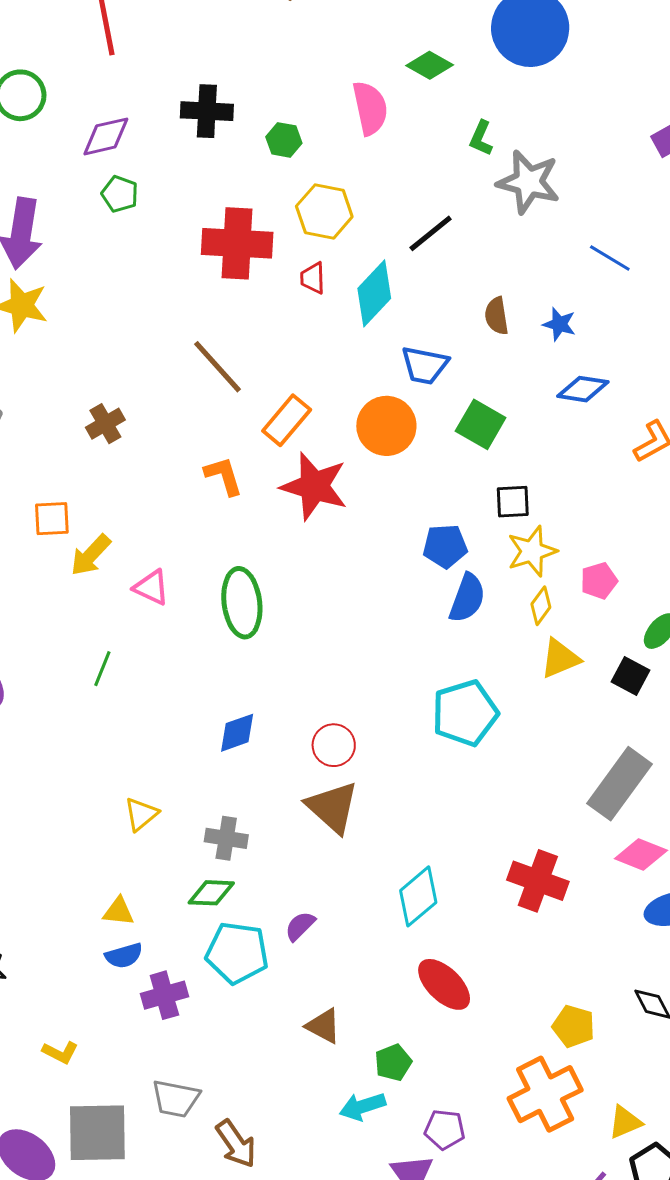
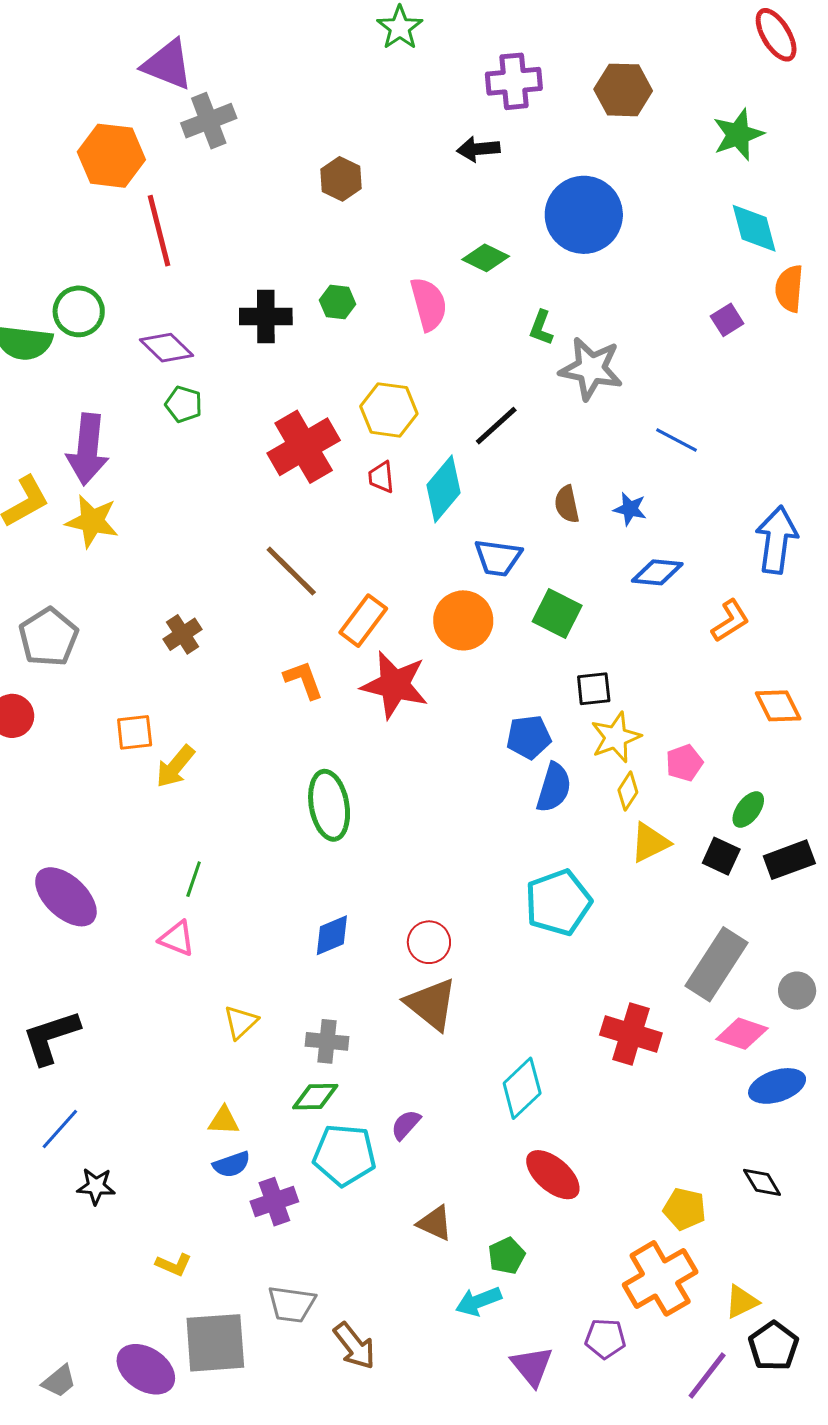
purple diamond: (106, 136) -> (166, 348), turned 60
green hexagon: (284, 140) -> (338, 302), moved
red cross: (237, 243) -> (304, 447), turned -30
pink triangle: (151, 587) -> (177, 939), moved
red cross: (538, 881) -> (631, 1034), moved
purple pentagon: (445, 1130) -> (605, 1339), moved

